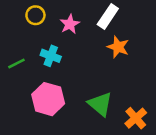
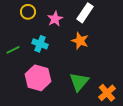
orange star: (118, 47) -> (80, 41), moved
green triangle: (100, 104) -> (79, 82), turned 30

